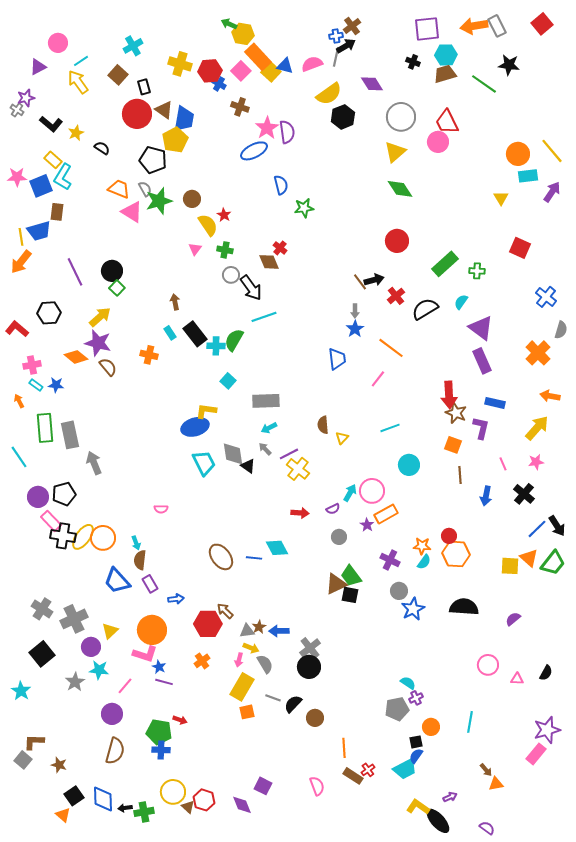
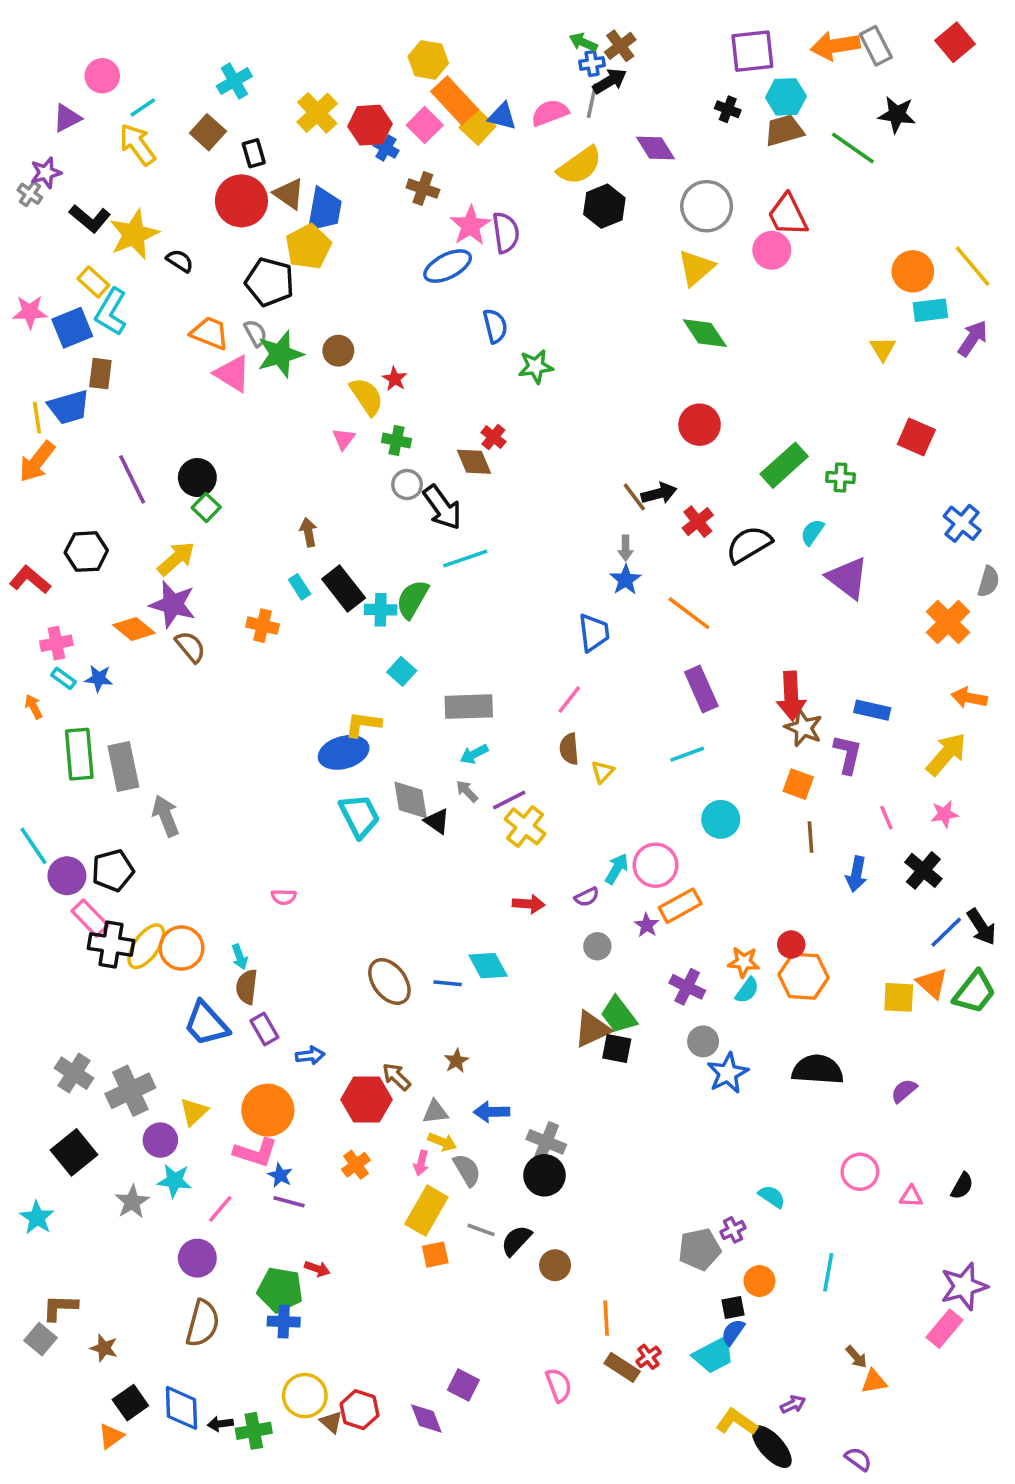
green arrow: (229, 24) -> (583, 42), moved
yellow cross: (180, 64) -> (317, 113), turned 30
yellow star: (76, 133) -> (134, 234), size x1.8
purple rectangle: (482, 361) -> (701, 689), moved
pink line: (378, 379) -> (569, 700), moved
cyan line: (19, 457) -> (33, 846), moved
brown star: (259, 627) -> (456, 1061), moved
gray cross: (310, 648) -> (546, 1142), turned -30
cyan semicircle: (408, 683) -> (772, 1196), moved
orange triangle: (63, 815) -> (111, 1436), turned 42

